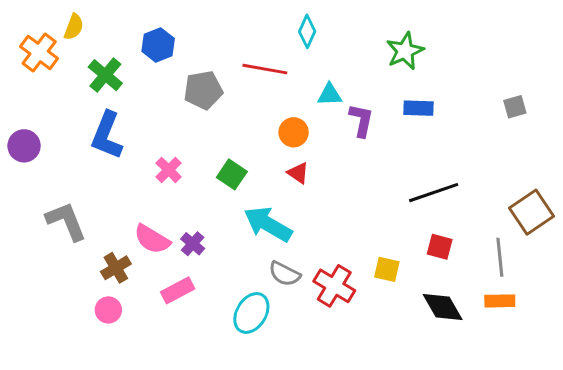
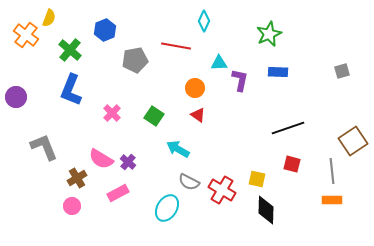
cyan arrow: (268, 224) -> (178, 149), size x0.7
black diamond: (443, 307) -> (266, 210), moved, turned 32

